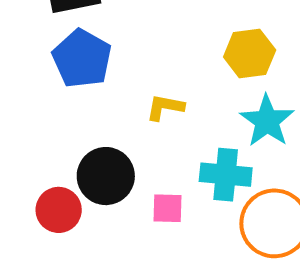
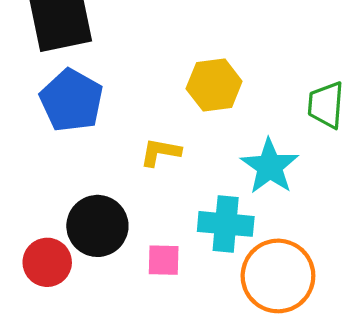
yellow hexagon: (250, 54) -> (214, 85), moved

